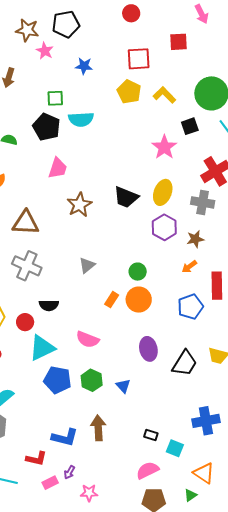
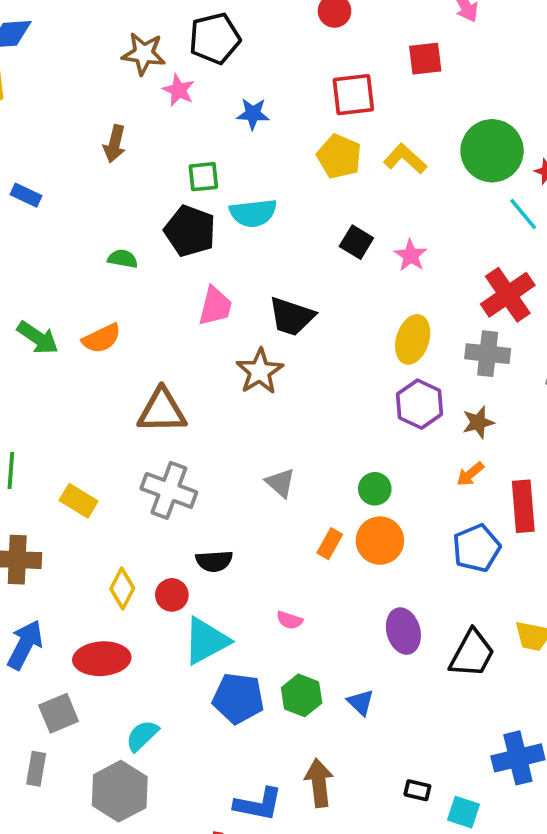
black square: (190, 126) -> (356, 242), moved, turned -36
pink star: (164, 147) -> (411, 255), size x0.7
black trapezoid: (126, 197) -> (292, 316), moved
gray triangle: (87, 265) -> (280, 483), turned -36
pink semicircle: (88, 339) -> (290, 620), size x0.6

